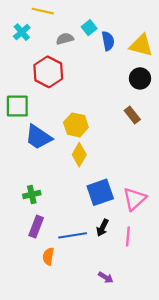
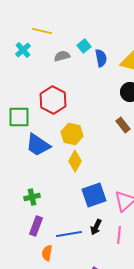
red hexagon: (48, 72) -> (53, 100), moved

